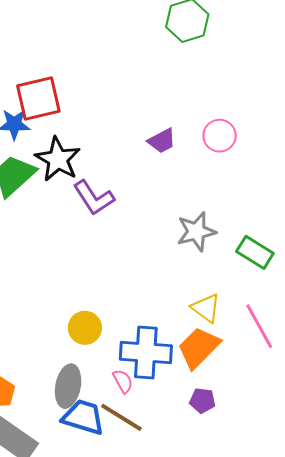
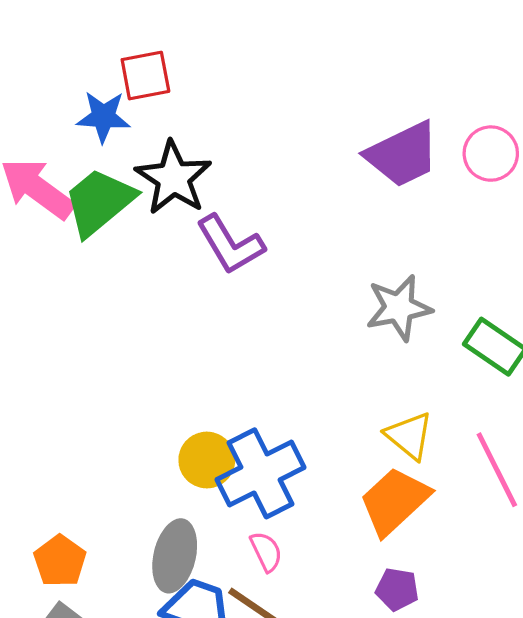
red square: (38, 99) -> (145, 76), size x0.7
pink circle: (220, 136) -> (491, 154), moved
purple trapezoid: (162, 141) -> (403, 154), moved, size x1.6
blue cross: (146, 352) -> (260, 473), moved, turned -33

